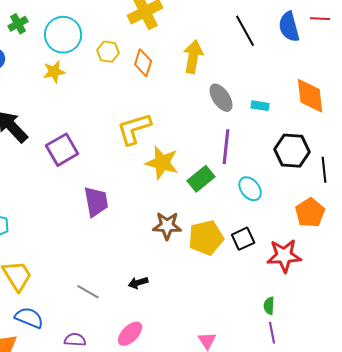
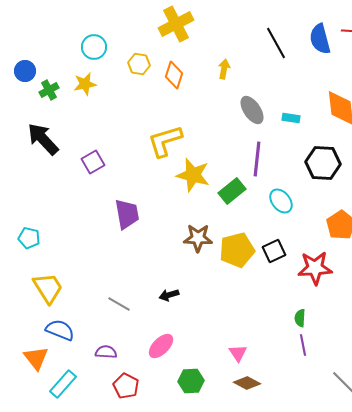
green cross: (18, 24) -> (49, 90), moved
cyan circle: (63, 35) -> (94, 47), size x0.7
yellow arrow: (193, 57) -> (224, 69), size x0.6
purple square: (62, 150) -> (93, 162), size x0.7

